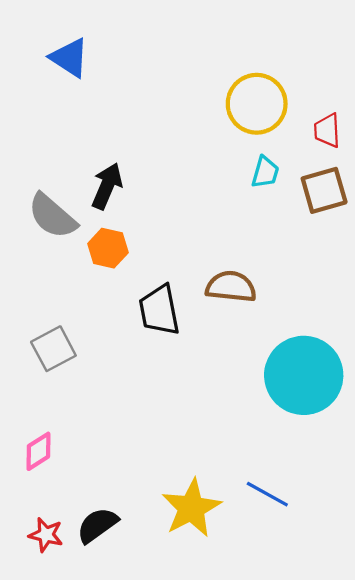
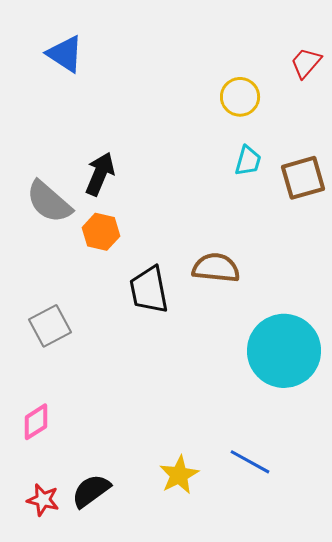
yellow circle: (257, 104) -> (240, 97), size x0.7
red trapezoid: (327, 130) -> (306, 63), moved, turned 44
yellow star: (191, 508) -> (179, 475), size x0.7

